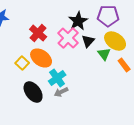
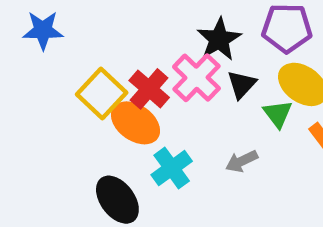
red cross: (38, 33) -> (149, 89), moved
yellow square: (22, 63) -> (102, 93), moved, size x1.5
gray arrow: (61, 92) -> (242, 161), moved

